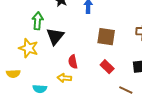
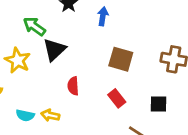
green arrow: (38, 21) -> (34, 26), turned -66
yellow arrow: (64, 78) -> (50, 115), moved

